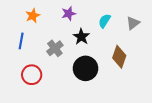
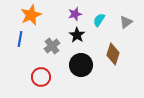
purple star: (69, 13) -> (75, 14), moved
orange star: (33, 16) -> (31, 15), size x1.5
red circle: (32, 75) -> (41, 77), moved

